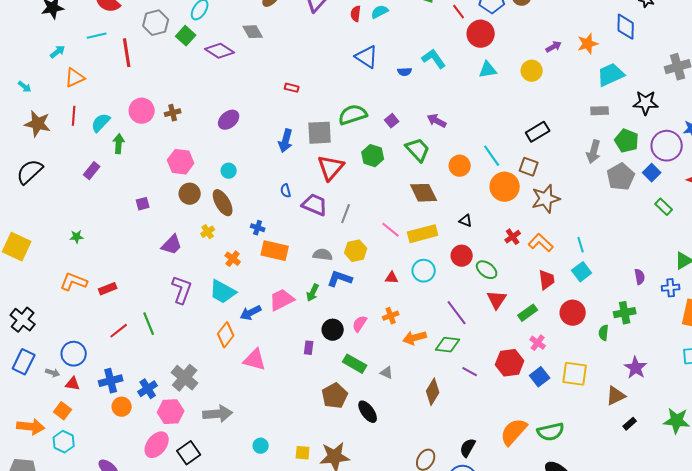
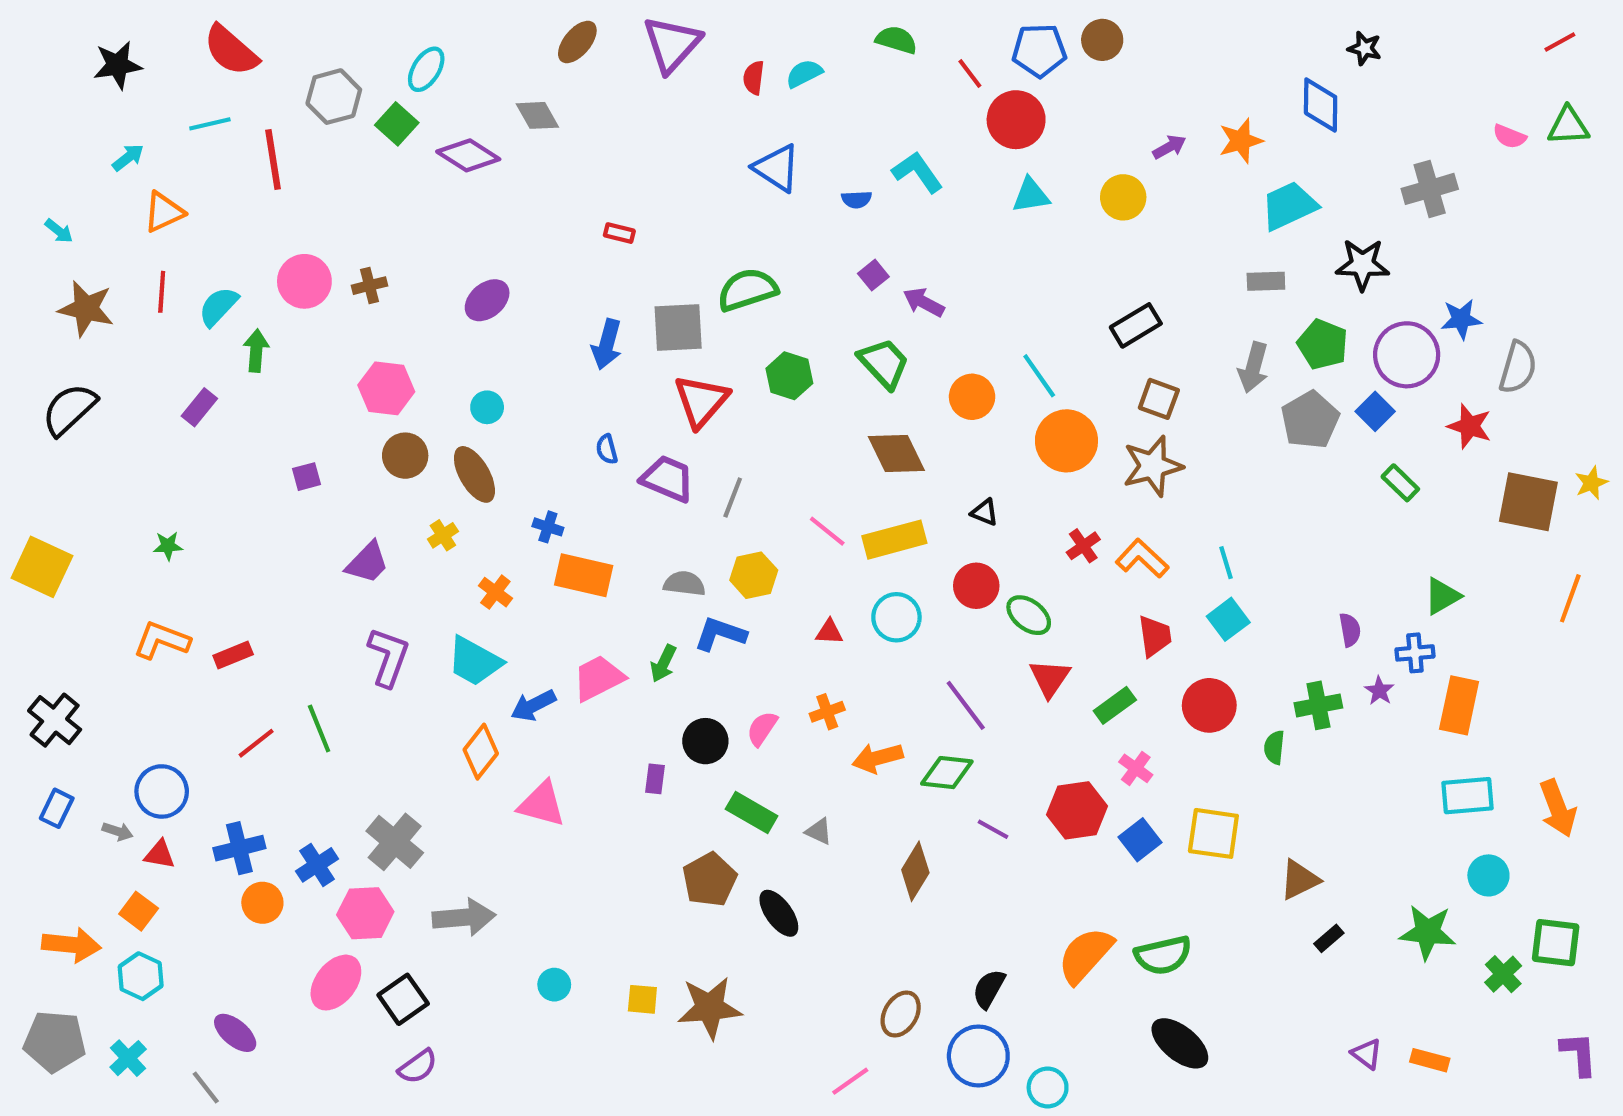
purple square: (392, 121) -> (873, 275), moved
brown square: (529, 167) -> (1159, 399), moved
blue rectangle: (24, 362) -> (57, 808), size x0.7
purple star: (636, 368) -> (1379, 691), moved, size x0.6

